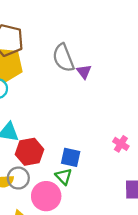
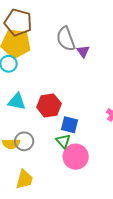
red hexagon: (30, 152) -> (49, 105), moved
pink circle: (46, 196) -> (76, 157), moved

